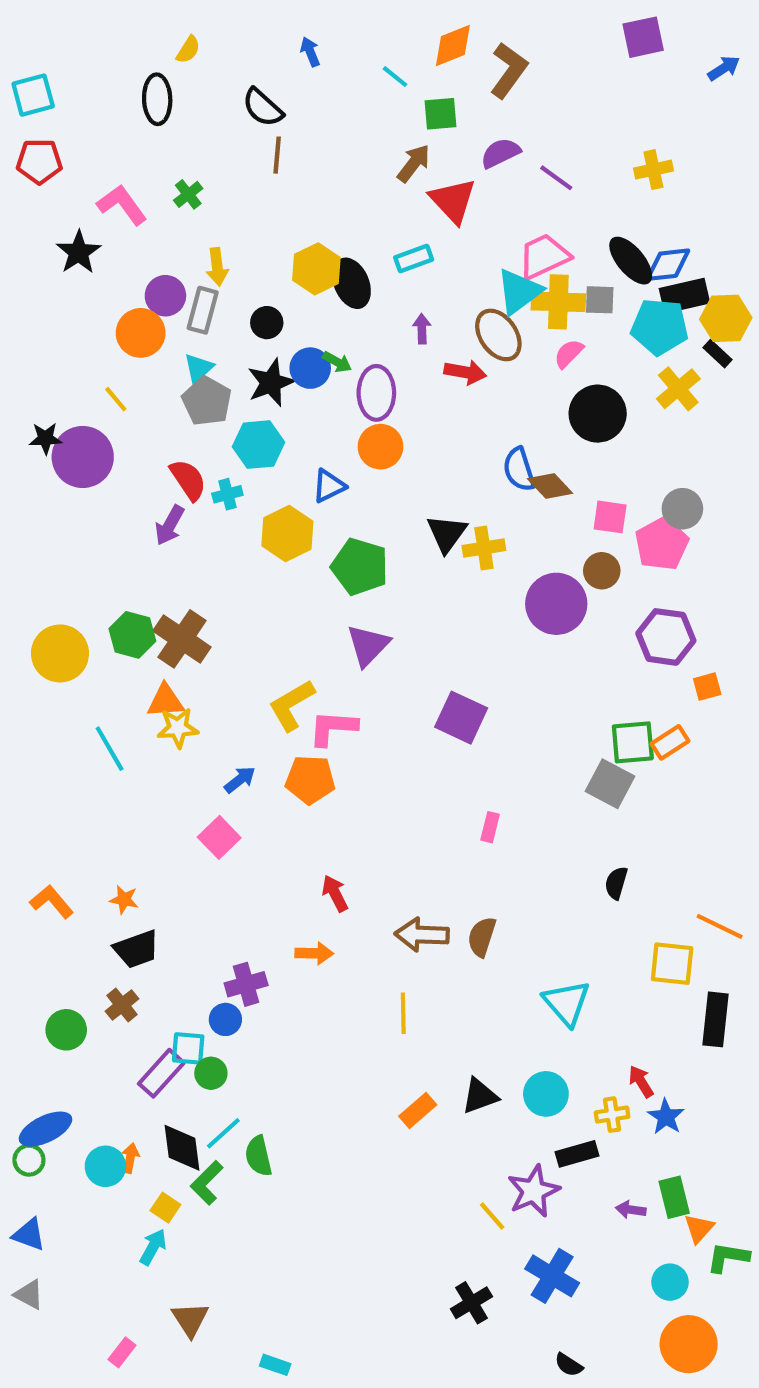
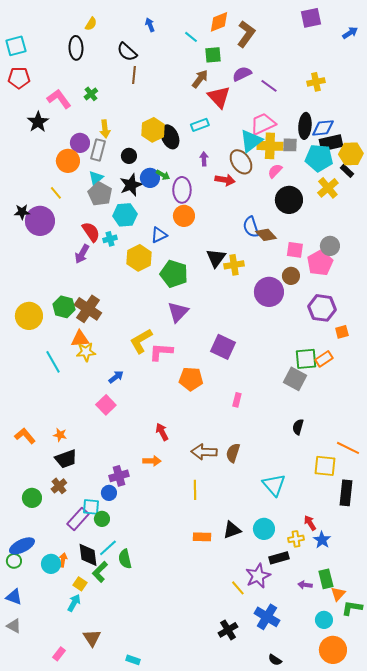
black ellipse: (631, 261) -> (305, 126), turned 45
orange pentagon: (310, 780) -> (191, 379), moved
orange rectangle: (418, 1110) -> (202, 537), turned 42

